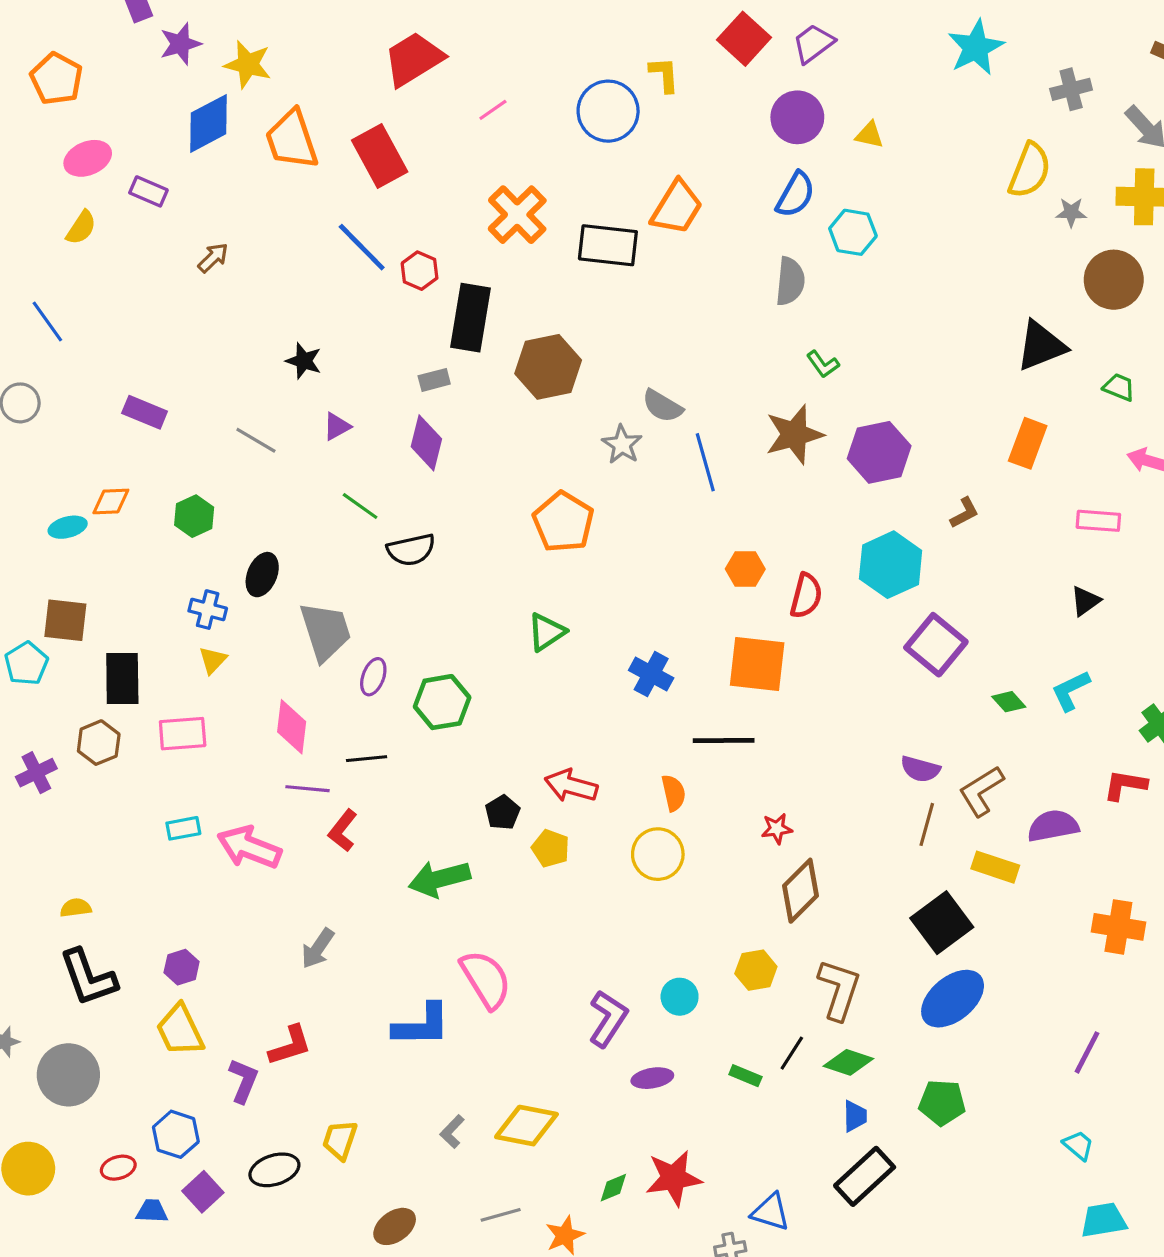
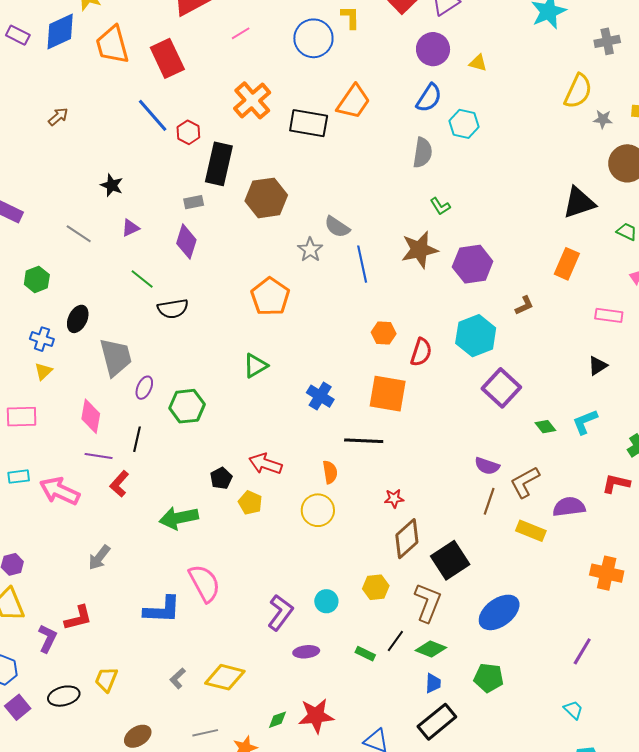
purple rectangle: (148, 191) -> (18, 35), moved
black line: (367, 759) -> (137, 439), turned -75
black square: (942, 923) -> (450, 560), moved

